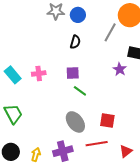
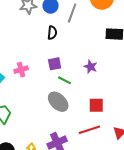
gray line: (110, 32) -> (72, 13), moved
purple star: (120, 69) -> (91, 67), moved
gray ellipse: (75, 122) -> (58, 102), moved

